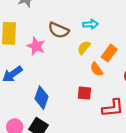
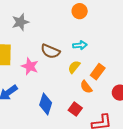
red square: (84, 93) -> (75, 109), turned 32
blue diamond: (41, 98) -> (46, 104), moved

